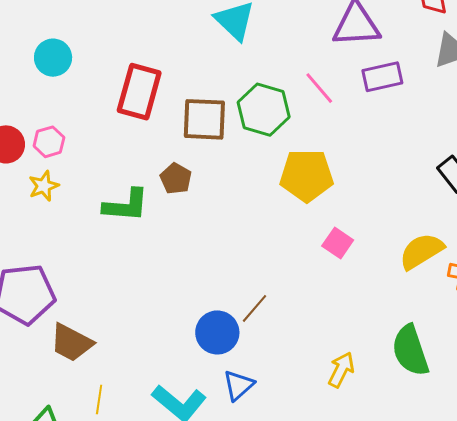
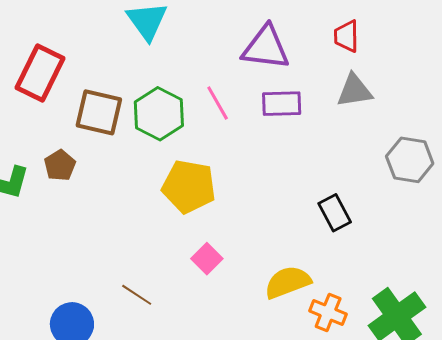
brown line: (254, 308) -> (137, 295), moved, turned 72

